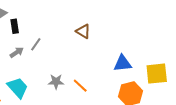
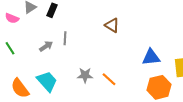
black rectangle: (15, 26) -> (52, 10), moved, turned 32
gray line: (36, 44) -> (65, 38), turned -32

